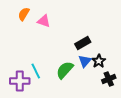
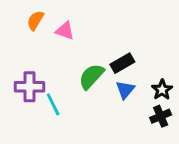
black star: (99, 61) -> (162, 90), moved
green semicircle: (65, 70) -> (91, 76), moved
purple cross: (20, 81) -> (29, 87), moved

